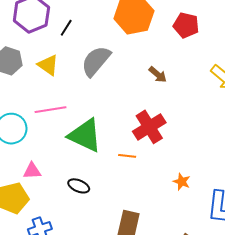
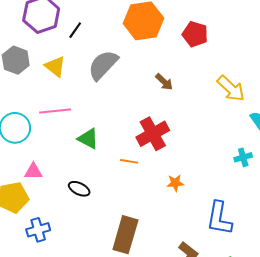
green triangle: (85, 135) -> (88, 139), size x0.6
orange star: (182, 182) -> (175, 183), moved, turned -30

